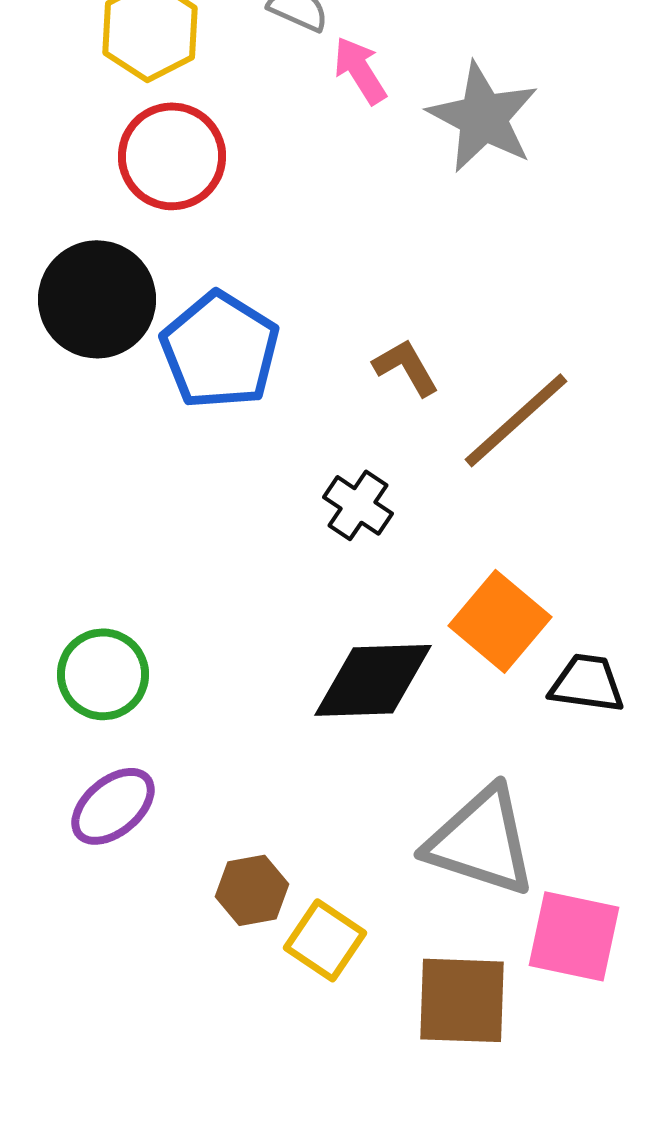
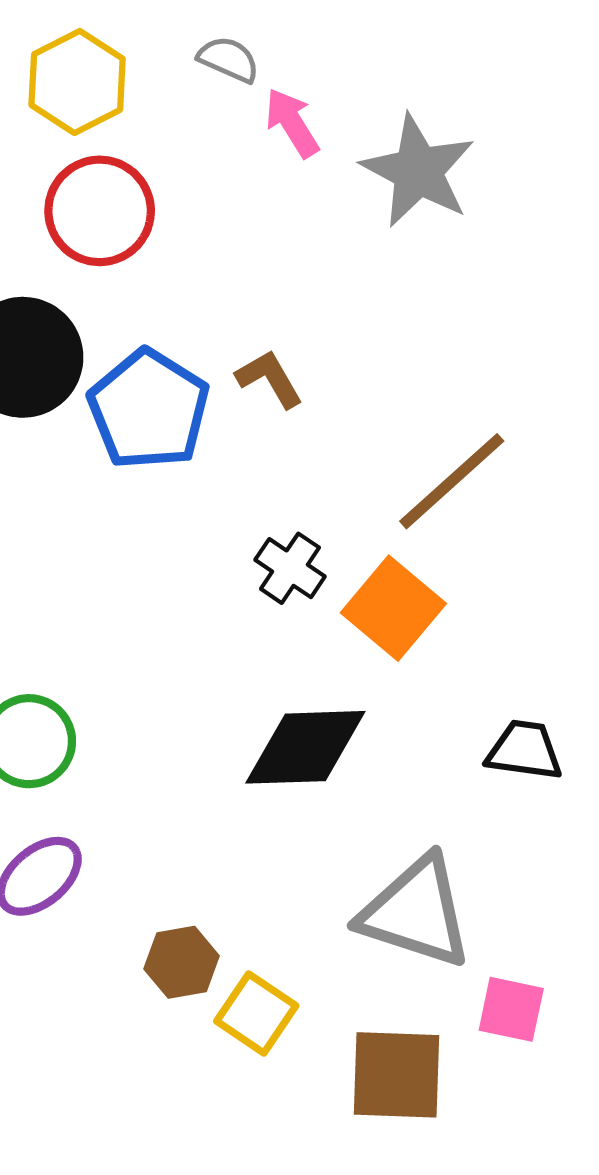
brown L-shape: (406, 367) -> (270, 379), moved
orange square: (500, 621) -> (393, 608), moved
pink square: (574, 936) -> (511, 1009), size x0.7

